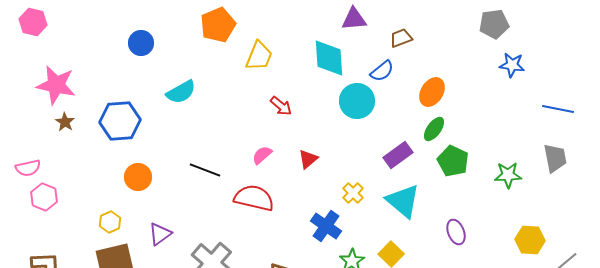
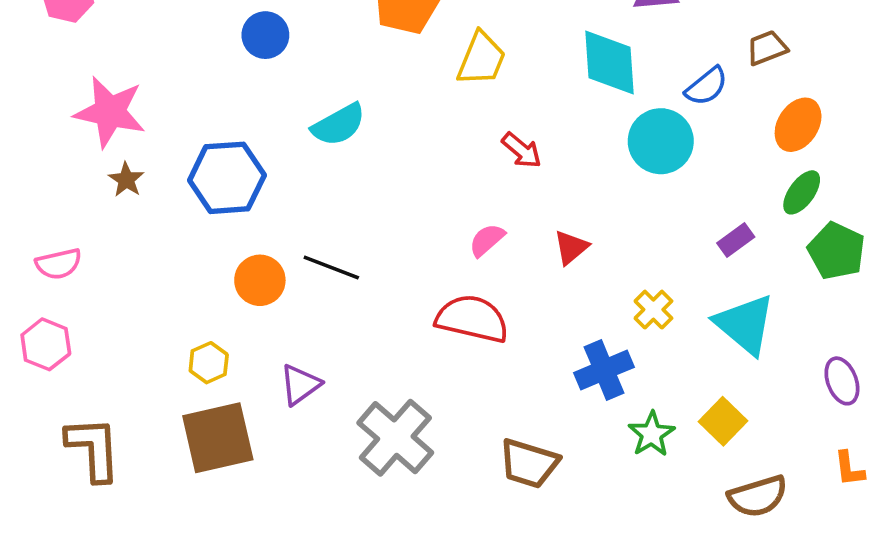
brown trapezoid: (401, 38) -> (767, 48), moved
purple rectangle: (398, 155) -> (736, 240), size x0.7
black line: (205, 170) -> (331, 267), moved
pink hexagon: (44, 197) -> (46, 344), moved
blue cross: (326, 226) -> (604, 370), turned 32

